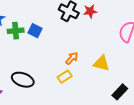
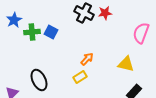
yellow triangle: (101, 63) -> (126, 64), moved
black ellipse: (23, 80) -> (39, 80), turned 45

